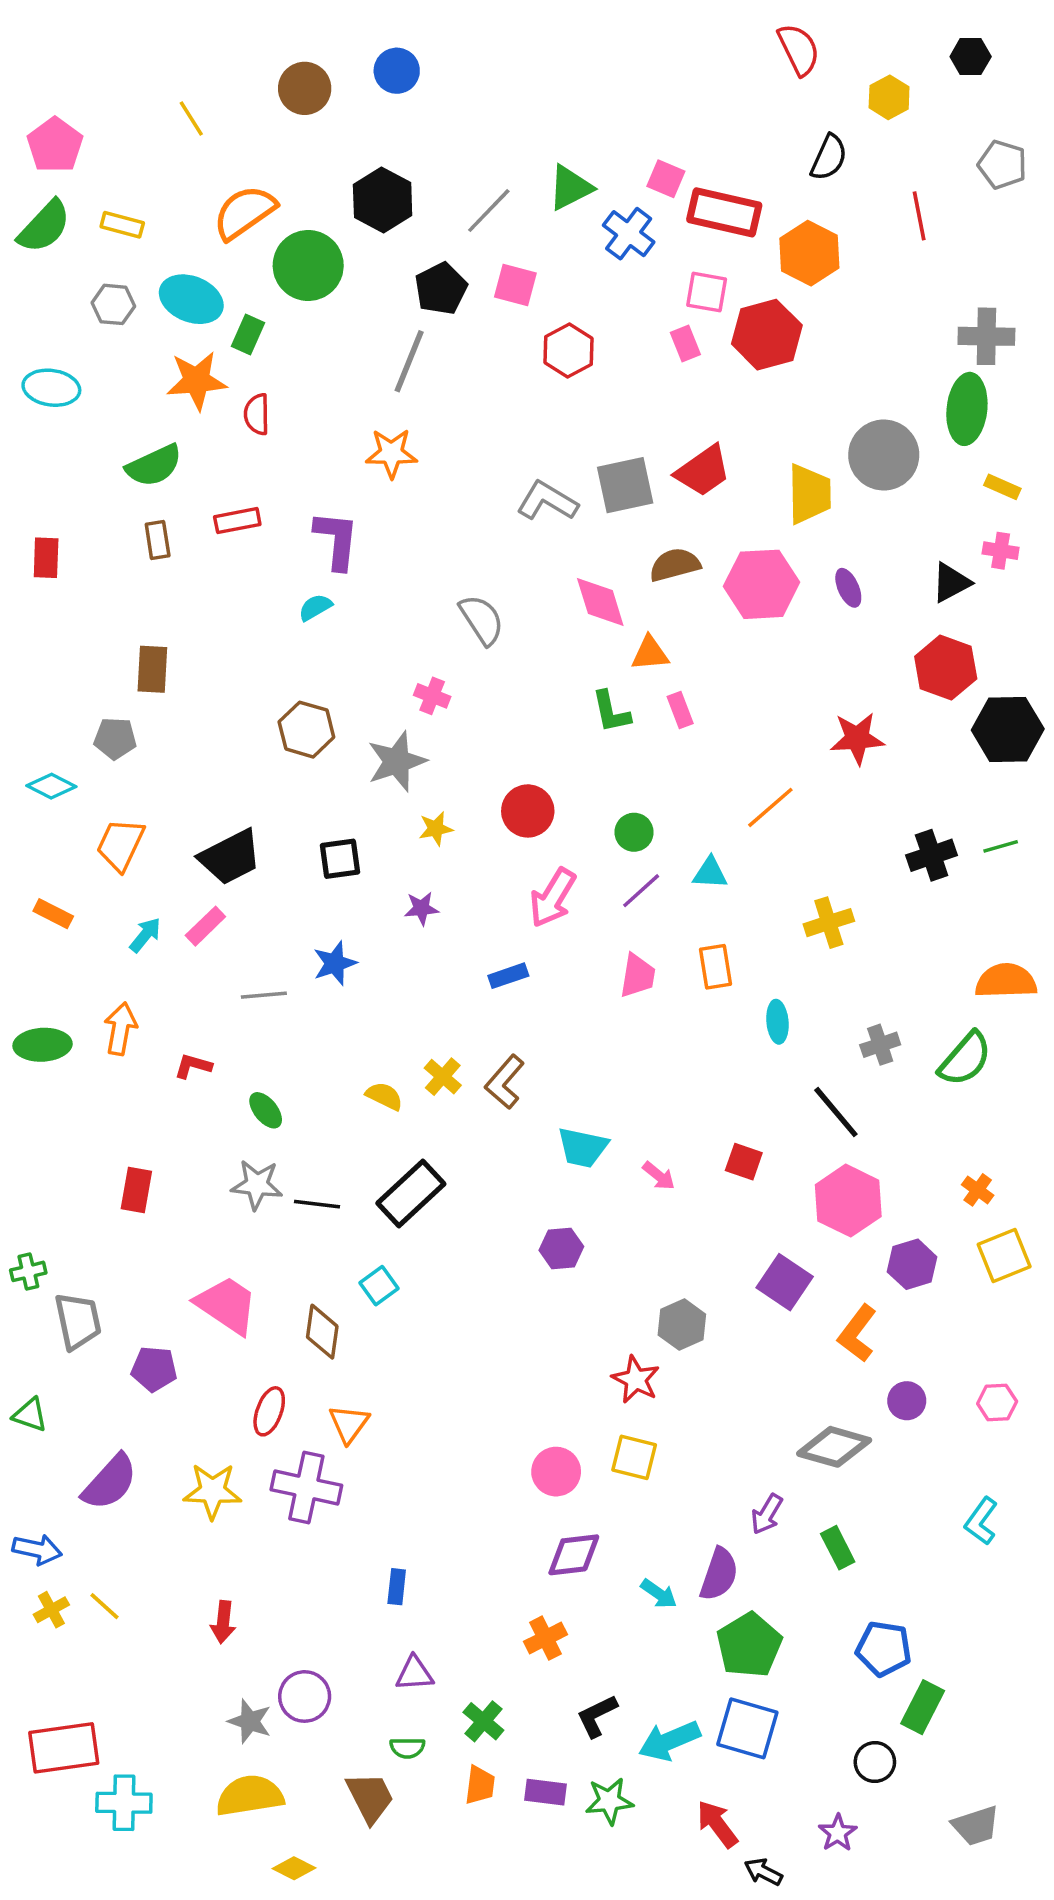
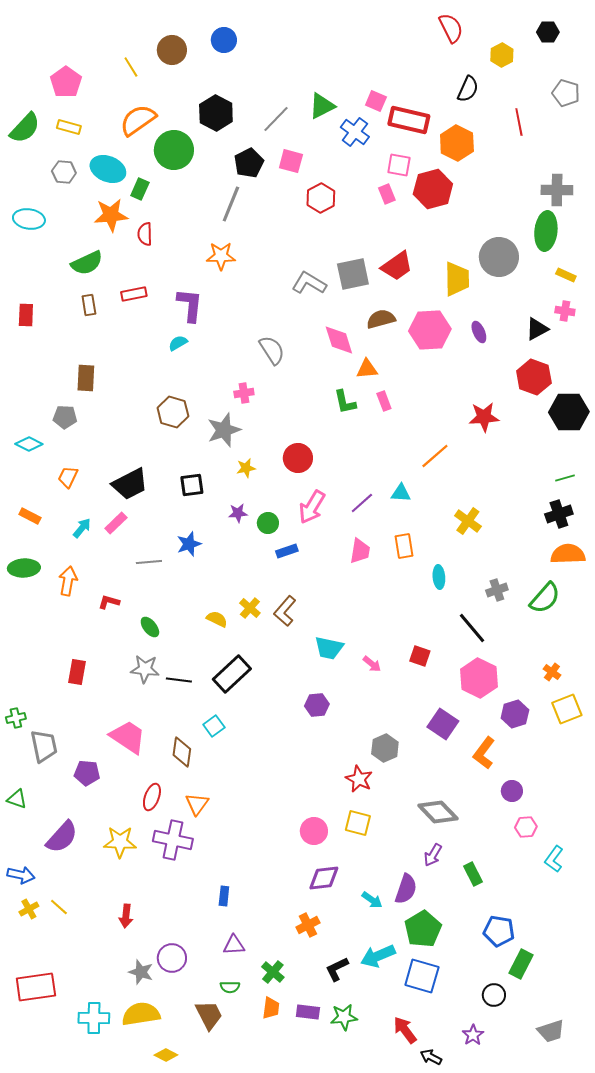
yellow line: (191, 119) -> (131, 67), moved
pink pentagon: (55, 145) -> (66, 82), moved
pink cross: (432, 696) -> (244, 393), turned -30
green circle: (634, 832) -> (268, 523), moved
orange trapezoid: (120, 845) -> (68, 477), size x0.7
black cross: (932, 855) -> (559, 514), moved
yellow cross: (829, 923) -> (468, 521), turned -36
green ellipse: (43, 1045) -> (24, 568), moved
pink hexagon: (997, 1402) -> (526, 827), moved
gray diamond: (834, 1447) -> (438, 812), moved, turned 30
cyan arrow: (669, 1741) -> (378, 956), moved
cyan cross: (124, 1803) -> (94, 1018), moved

